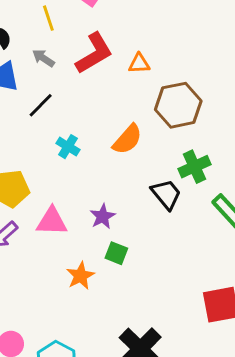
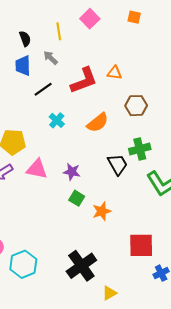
red L-shape: (94, 53) -> (84, 80), moved
brown hexagon: (178, 105) -> (136, 106), size x0.7
purple star: (103, 216) -> (72, 172), turned 30
orange star: (80, 276) -> (102, 211), moved

